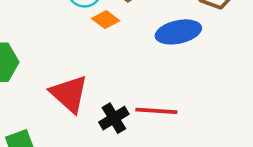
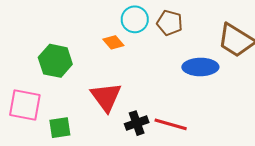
orange diamond: (106, 20) -> (113, 42), moved

